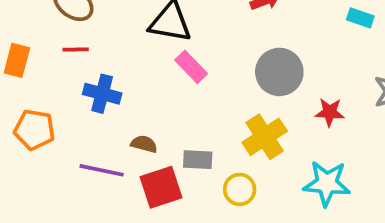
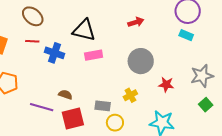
pink rectangle: (191, 67) -> (94, 55), turned -60
blue cross: (102, 94) -> (55, 53), moved
yellow cross: (265, 137) -> (130, 95), size x0.6
gray rectangle: (198, 160) -> (103, 106), moved

